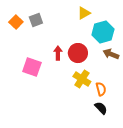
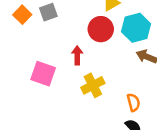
red circle: (78, 53) -> (101, 29), moved
yellow cross: (82, 79) -> (93, 85), moved, turned 30

